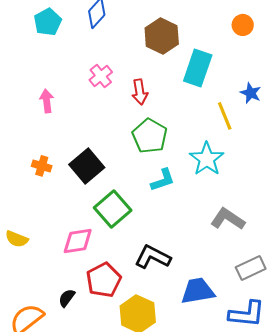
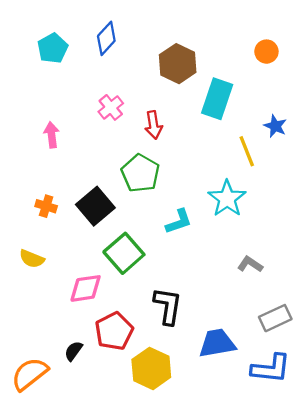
green pentagon: (150, 136) -> (140, 173), moved
gray L-shape: (228, 219) -> (250, 264), size x0.7
yellow semicircle: (17, 239) -> (32, 259), moved
black L-shape: (153, 257) -> (168, 306), turned 72

